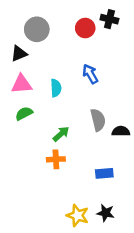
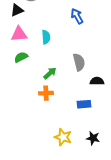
blue arrow: (90, 74) -> (77, 16), moved
black semicircle: (121, 131) -> (97, 81), moved
black star: (106, 213) -> (93, 138), moved

